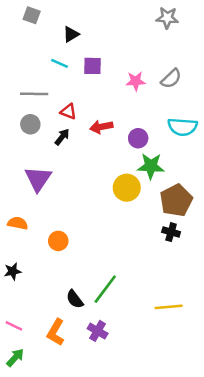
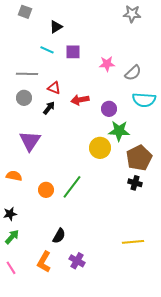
gray semicircle: (171, 79) -> (133, 73), moved
green line: (105, 289) -> (72, 187), moved
black semicircle: (75, 299) -> (59, 236), turned -112
pink line: (14, 326) -> (11, 268), moved, turned 32
green arrow: (15, 358) -> (12, 237), moved

